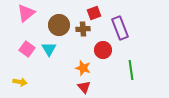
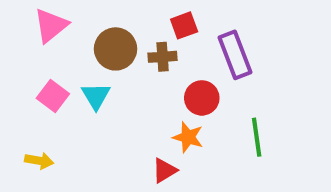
orange star: (83, 68) -> (188, 137), moved
red triangle: (84, 87) -> (165, 170), turned 40

